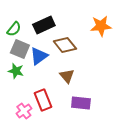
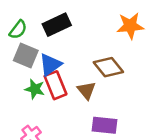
brown diamond: (65, 45) -> (108, 67), moved
green star: (16, 71) -> (35, 89), moved
red rectangle: (43, 100) -> (55, 85), moved

